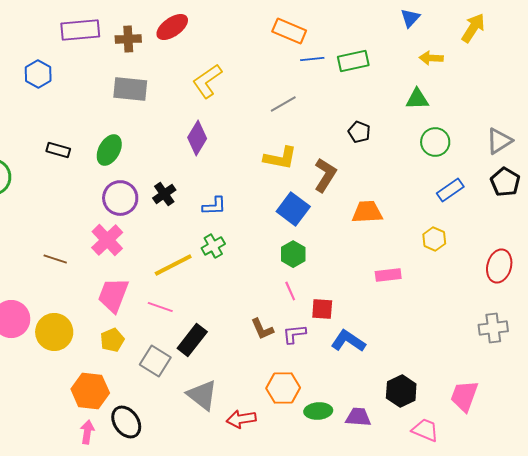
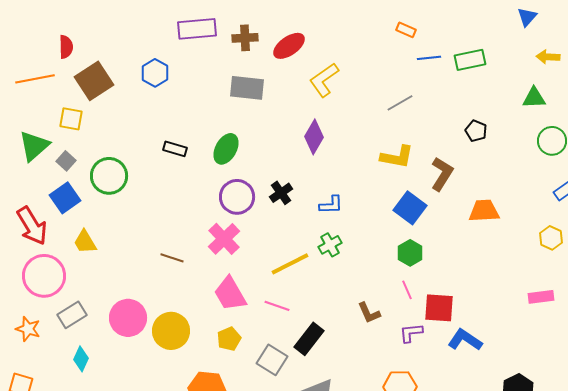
red ellipse: (172, 27) -> (289, 46), moved
orange rectangle: (289, 31) -> (406, 30), size x0.6
pink rectangle: (388, 275) -> (541, 297), moved
pink trapezoid: (113, 295) -> (230, 294), turned -51
red square: (322, 309) -> (439, 308), size x1.4
brown L-shape: (262, 329) -> (369, 313), moved

